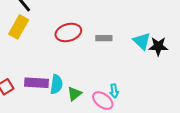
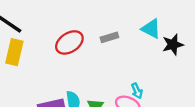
black star: (158, 46) -> (173, 45), moved

